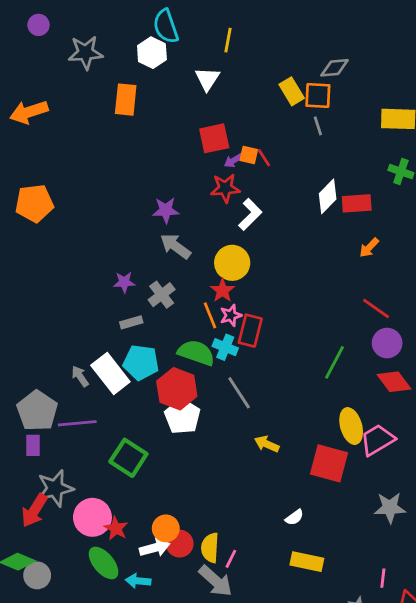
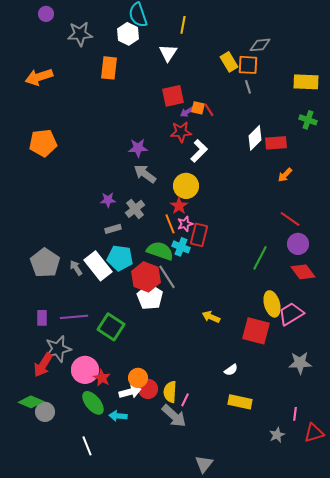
gray line: (239, 393) -> (167, 277), moved
gray pentagon: (37, 411) -> (45, 263), moved
purple line: (77, 423) -> (74, 317), moved

